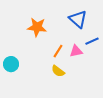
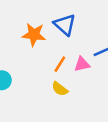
blue triangle: (78, 19) -> (65, 25), moved

